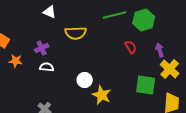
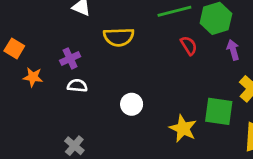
red semicircle: (131, 47) -> (189, 46), moved
purple arrow: (160, 50) -> (233, 50), moved
yellow star: (102, 95) -> (183, 129), moved

